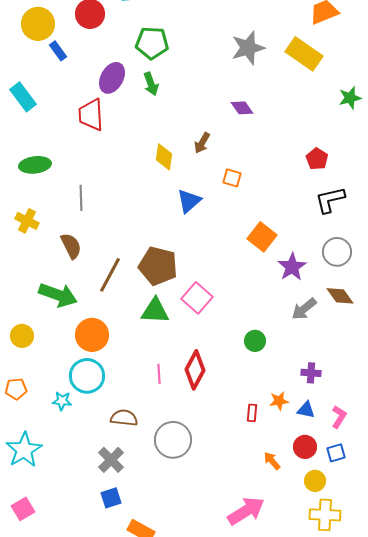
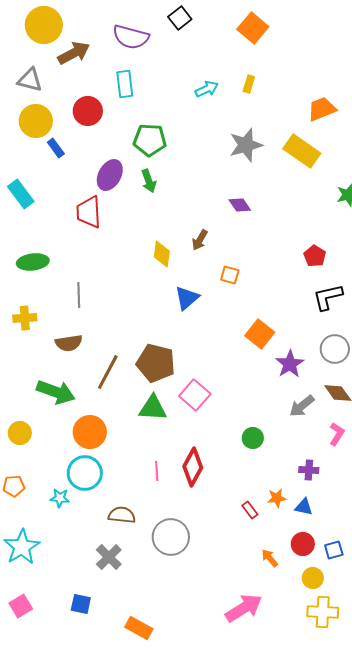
yellow cross: (27, 221) -> (25, 318), turned -30
brown semicircle: (71, 246) -> (69, 343), turned 108
red rectangle: (252, 413) -> (250, 510), turned -42
pink L-shape: (339, 417) -> (337, 434), moved
blue square: (111, 498) -> (81, 604), moved, turned 30

